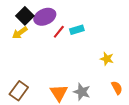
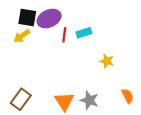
black square: (25, 16) -> (27, 17), turned -36
red line: (59, 32) -> (64, 35), turned -32
yellow star: (107, 59) -> (107, 61), moved

